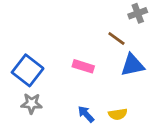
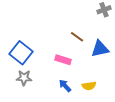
brown line: (116, 38) -> (77, 37), moved
pink rectangle: (83, 66) -> (63, 60), moved

